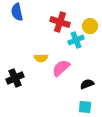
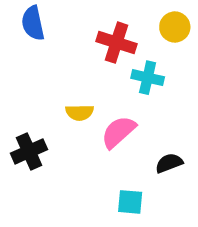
yellow circle: (90, 26) -> (175, 27), moved
cyan cross: (76, 40) -> (148, 78), turned 35
cyan square: (85, 107) -> (130, 202), moved

